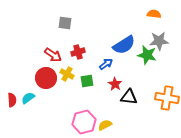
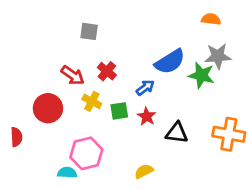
red cross: (78, 52) -> (107, 71), turned -32
red circle: (46, 78) -> (48, 108), moved
red star: (115, 84) -> (147, 116), moved
cyan semicircle: (28, 98) -> (67, 173), moved, turned 40
pink hexagon: (84, 122) -> (86, 153), moved

